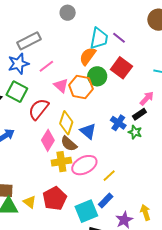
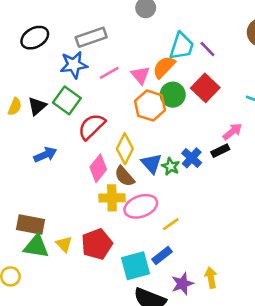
pink triangle: (61, 86) -> (140, 75), moved
green star: (135, 132) -> (171, 166), moved

